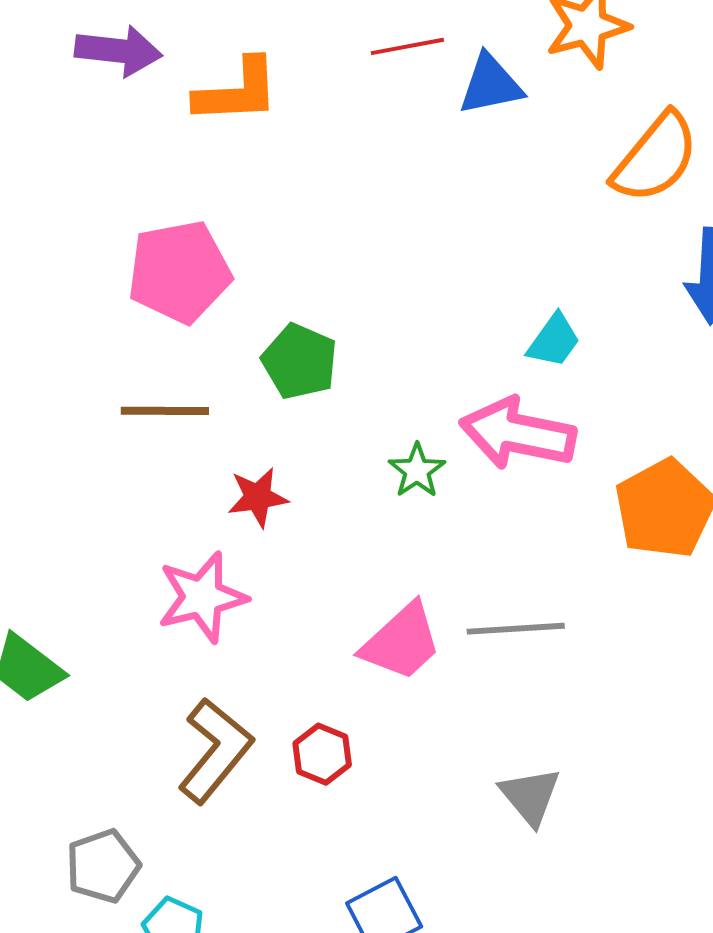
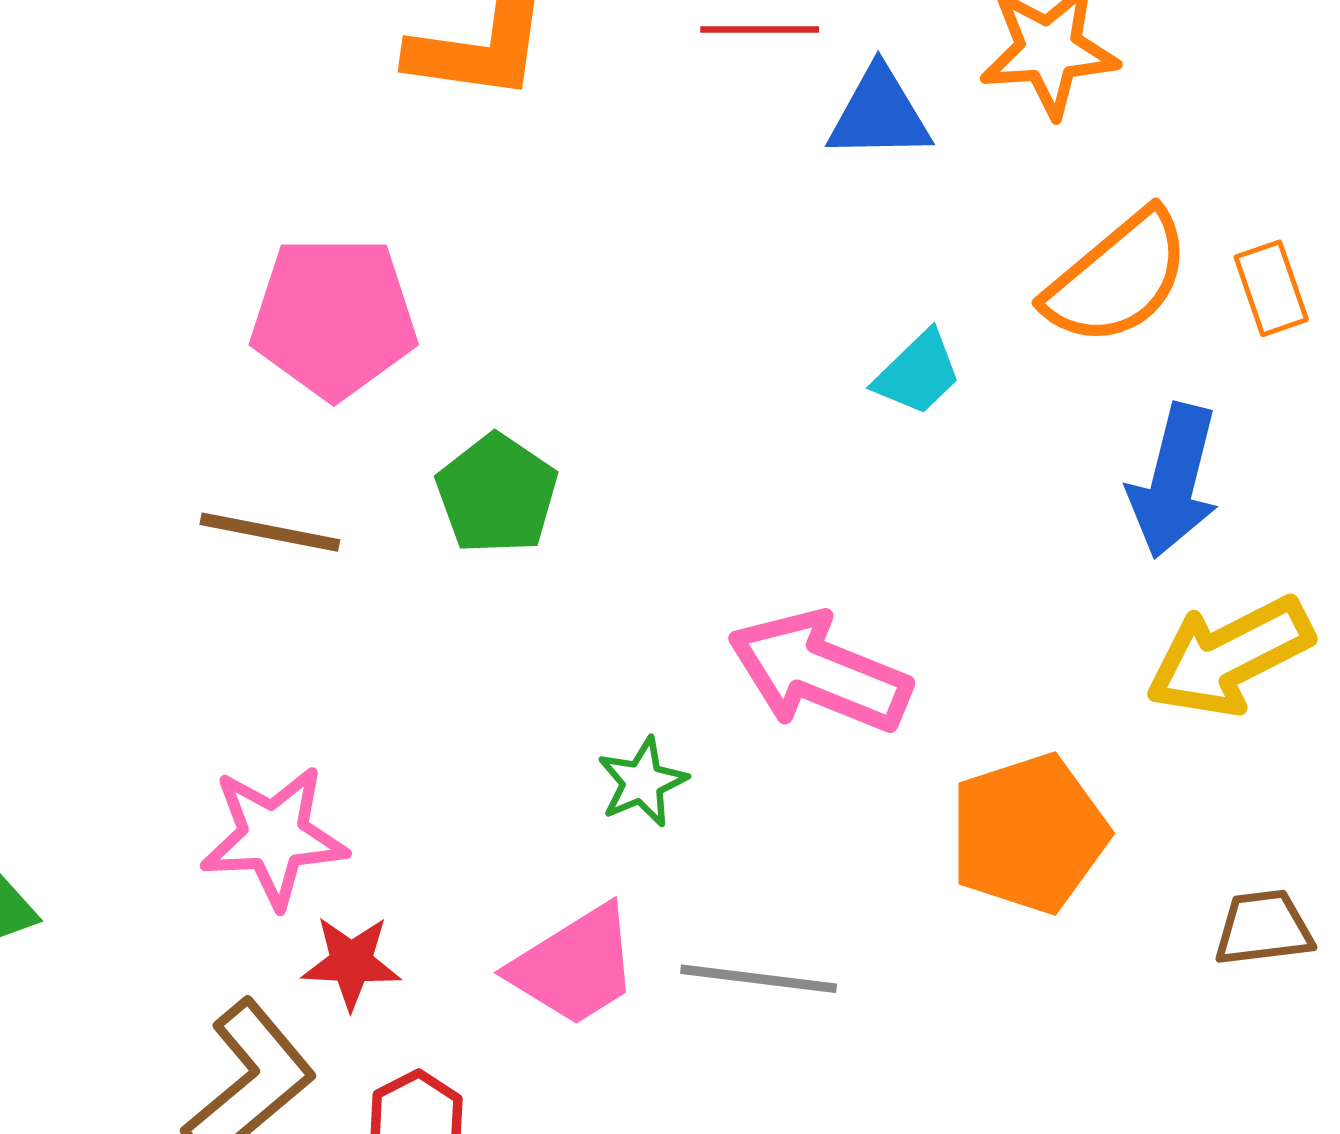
cyan trapezoid: (554, 341) -> (918, 373), moved
green star: (417, 471) -> (642, 782), moved
red star: (258, 497) -> (351, 962), moved

